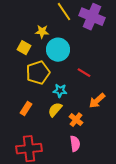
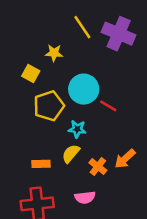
cyan circle: (58, 50) -> (84, 89), moved
orange arrow: (97, 101) -> (125, 159), moved
orange rectangle: (26, 109) -> (41, 164), moved, turned 56
pink semicircle: (75, 144) -> (85, 197), moved, turned 91

